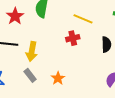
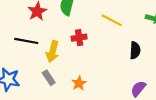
red cross: (73, 38) -> (79, 38), moved

